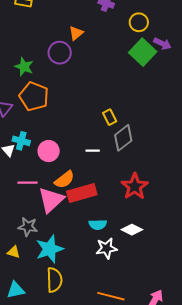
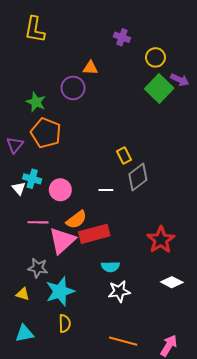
orange triangle: (76, 33) -> (90, 68), turned 42
red star: (135, 186) -> (161, 240), moved
white diamond: (132, 230) -> (172, 282), moved
yellow semicircle: (54, 280) -> (65, 323), size x0.7

